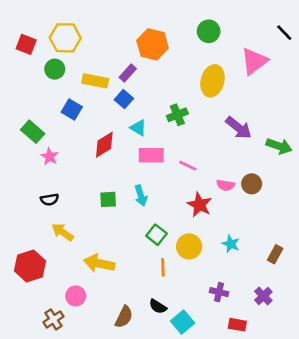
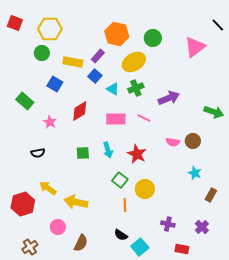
green circle: (209, 31) -> (153, 38), moved
red square: (26, 44) -> (15, 23), moved
yellow ellipse: (213, 81) -> (134, 62), moved, turned 45
cyan triangle: (138, 128) -> (113, 89), moved
purple arrow: (239, 128) -> (169, 98), moved, turned -60
pink star: (50, 156) -> (50, 122), moved
pink line: (188, 166) -> (144, 118), moved
red star: (199, 205) -> (137, 154), moved
yellow arrow: (63, 232) -> (48, 188), moved
cyan star: (231, 244) -> (195, 173), moved
brown semicircle: (124, 317) -> (81, 243), moved
brown cross: (53, 319) -> (30, 247), moved

